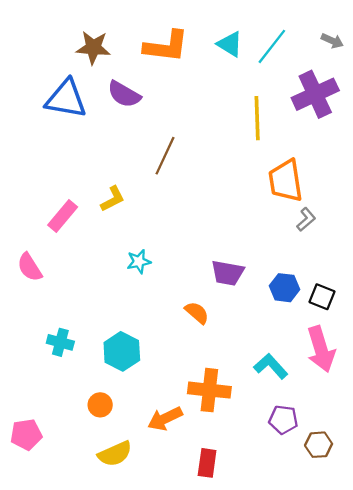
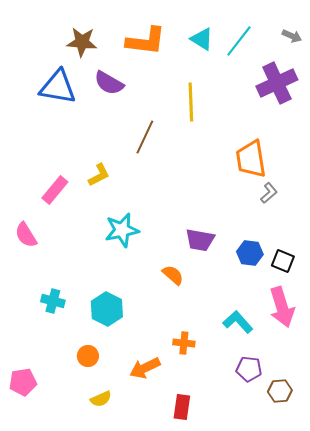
yellow line: (257, 118) -> (191, 102), moved
cyan star: (139, 261) -> (122, 230), size x1.6
orange cross: (209, 390) -> (184, 343), size x0.6
yellow semicircle: (115, 454) -> (101, 399), size x0.7

